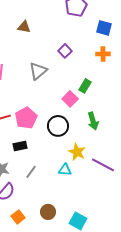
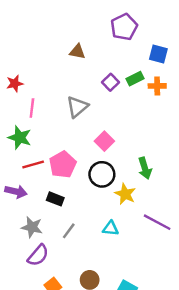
brown triangle: (24, 27) -> (77, 52), moved
green rectangle: (85, 86) -> (135, 79), moved, turned 32
pink square: (70, 99) -> (104, 141), moved
black rectangle: (20, 146) -> (55, 199), turned 32
yellow star: (77, 152) -> (125, 194), moved

